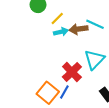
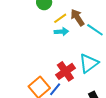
brown arrow: (78, 29) -> (77, 18), moved, turned 54

